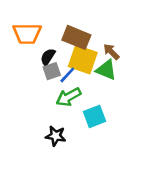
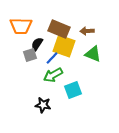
brown arrow: (111, 52) -> (87, 31), moved, turned -48
green triangle: (106, 70) -> (93, 54), moved
gray square: (52, 71) -> (30, 55), moved

